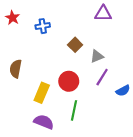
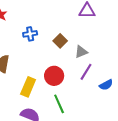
blue cross: (43, 26) -> (30, 34), moved
green line: (74, 110) -> (59, 104), turned -36

